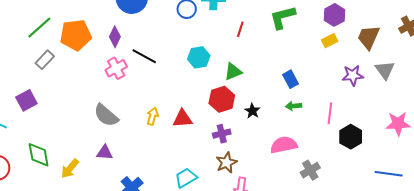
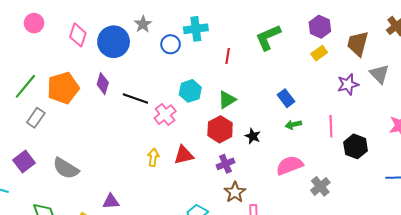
pink cross: (116, 68) -> (165, 115), moved
gray semicircle: (106, 115) -> (66, 168), moved

